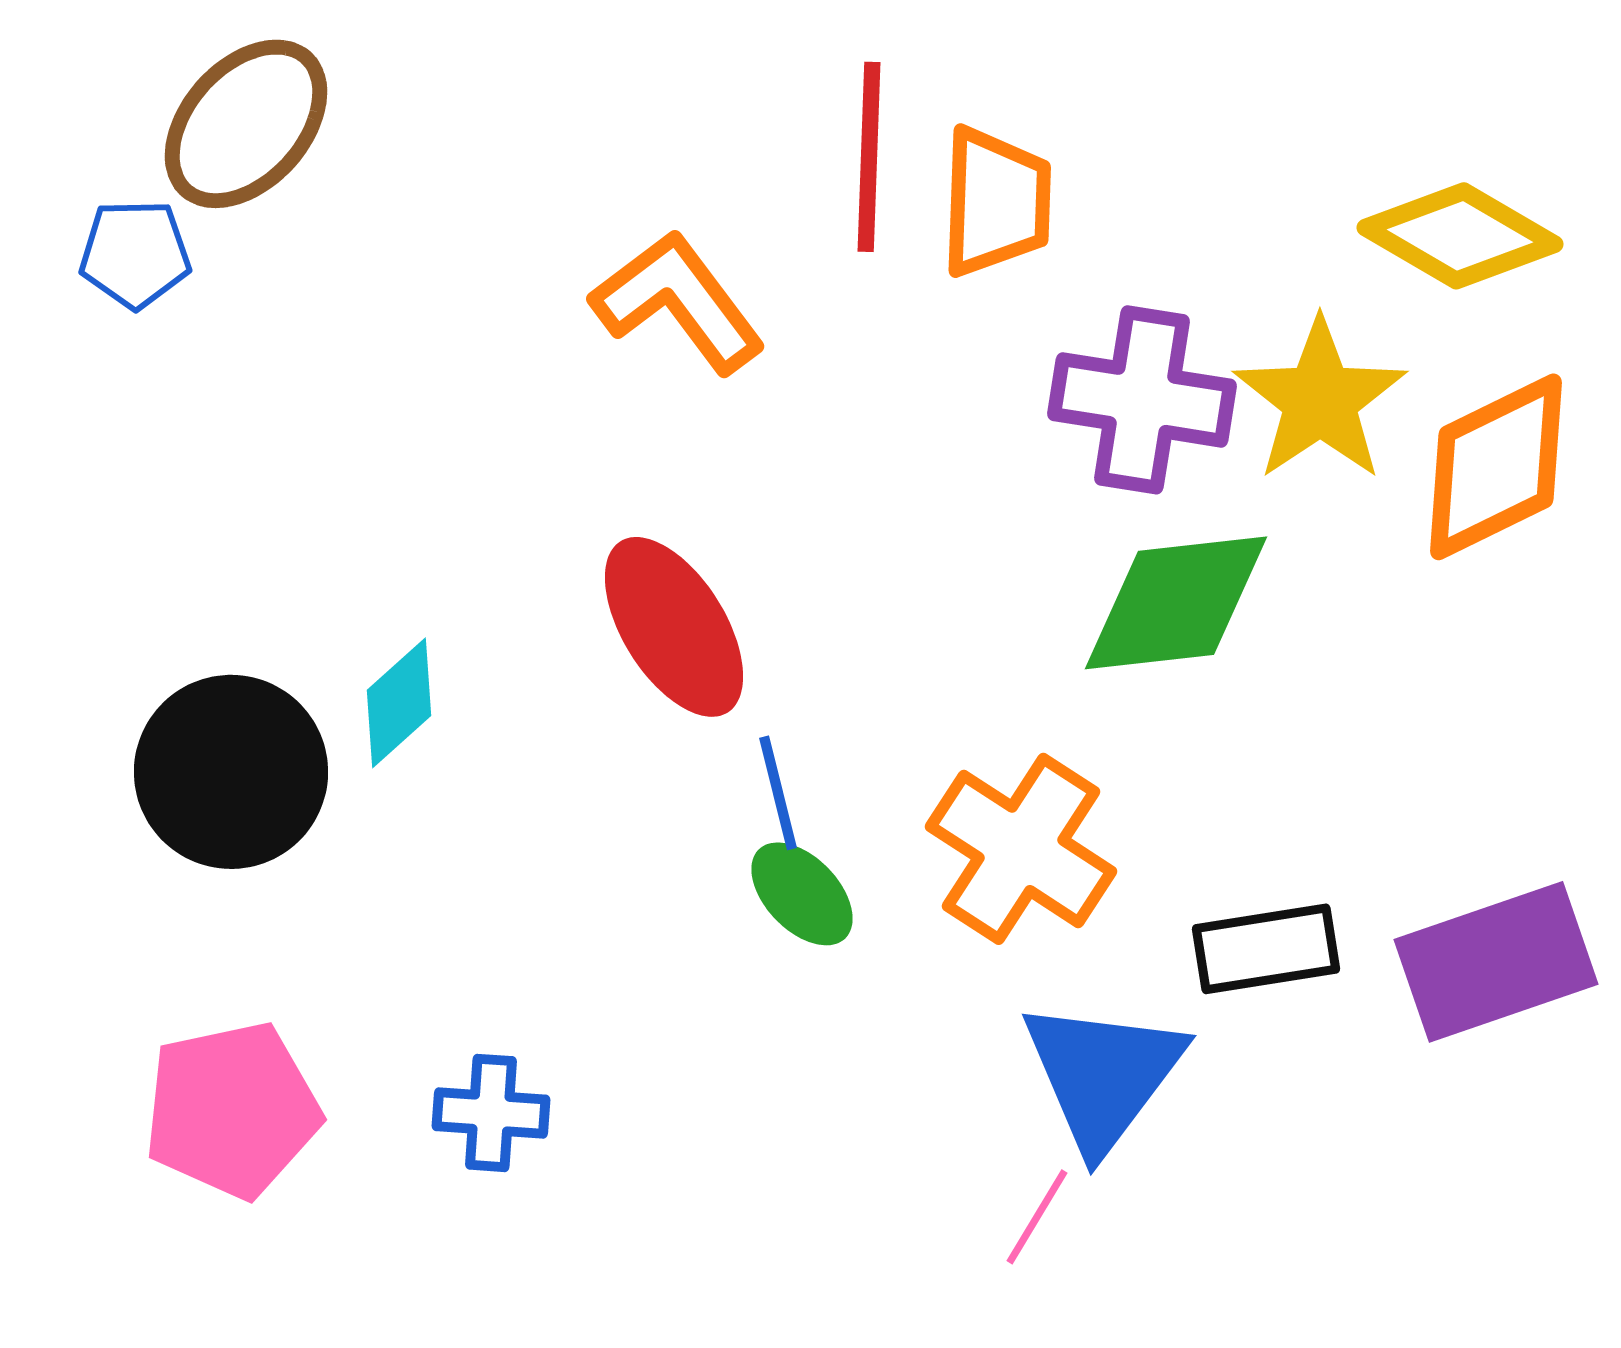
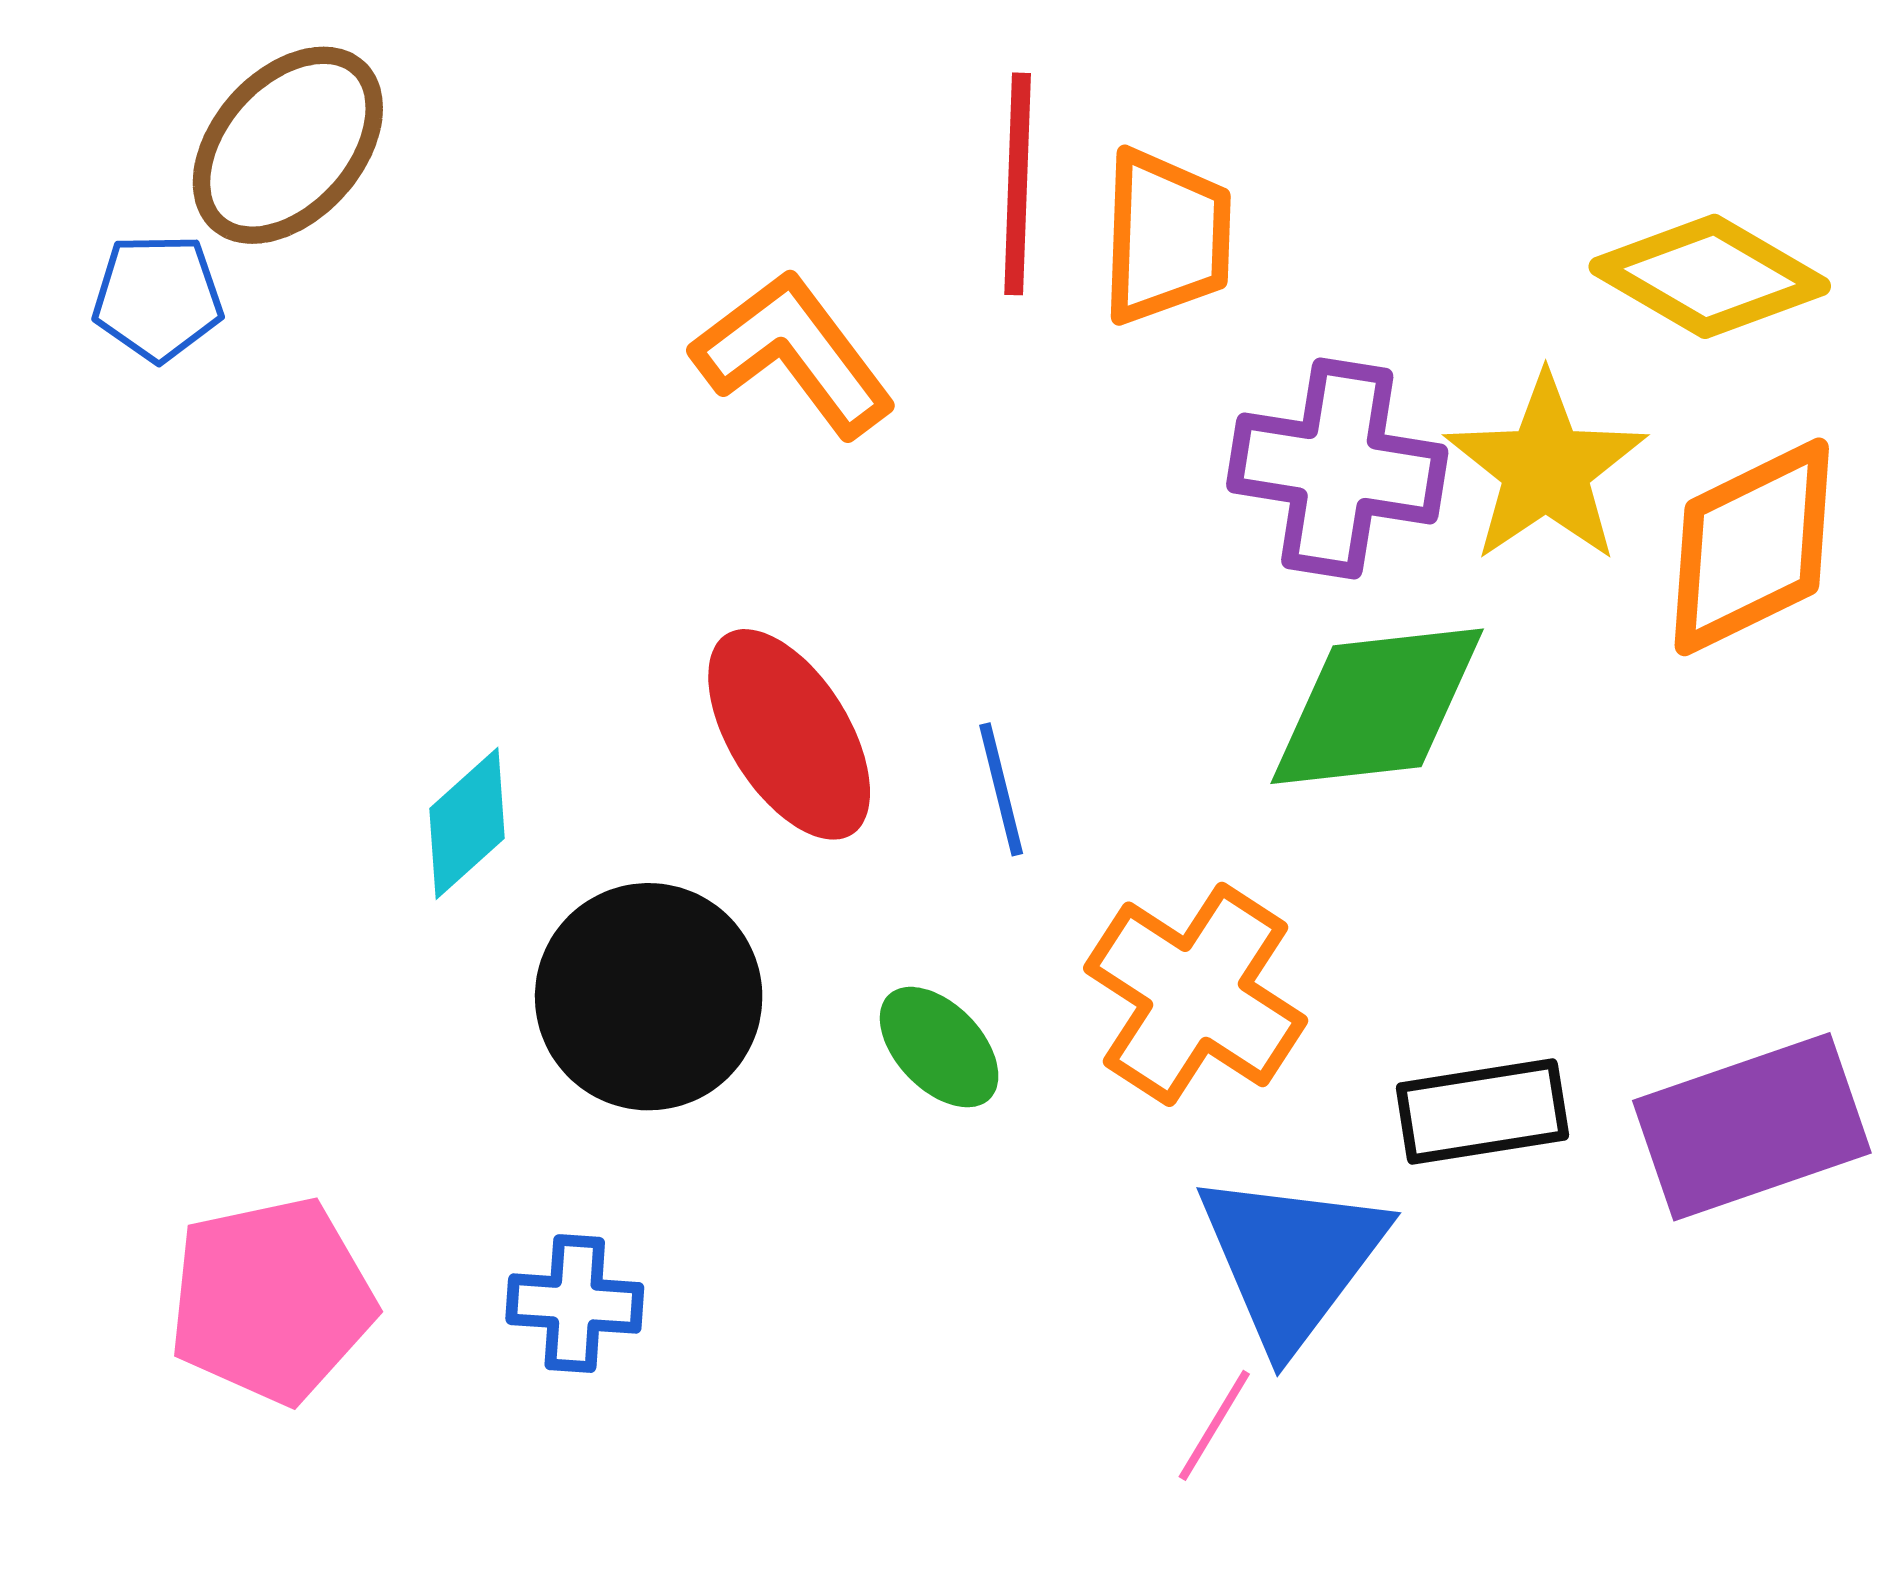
black circle: (231, 772) -> (649, 997), moved
blue line: (778, 793) -> (1001, 789), moved

